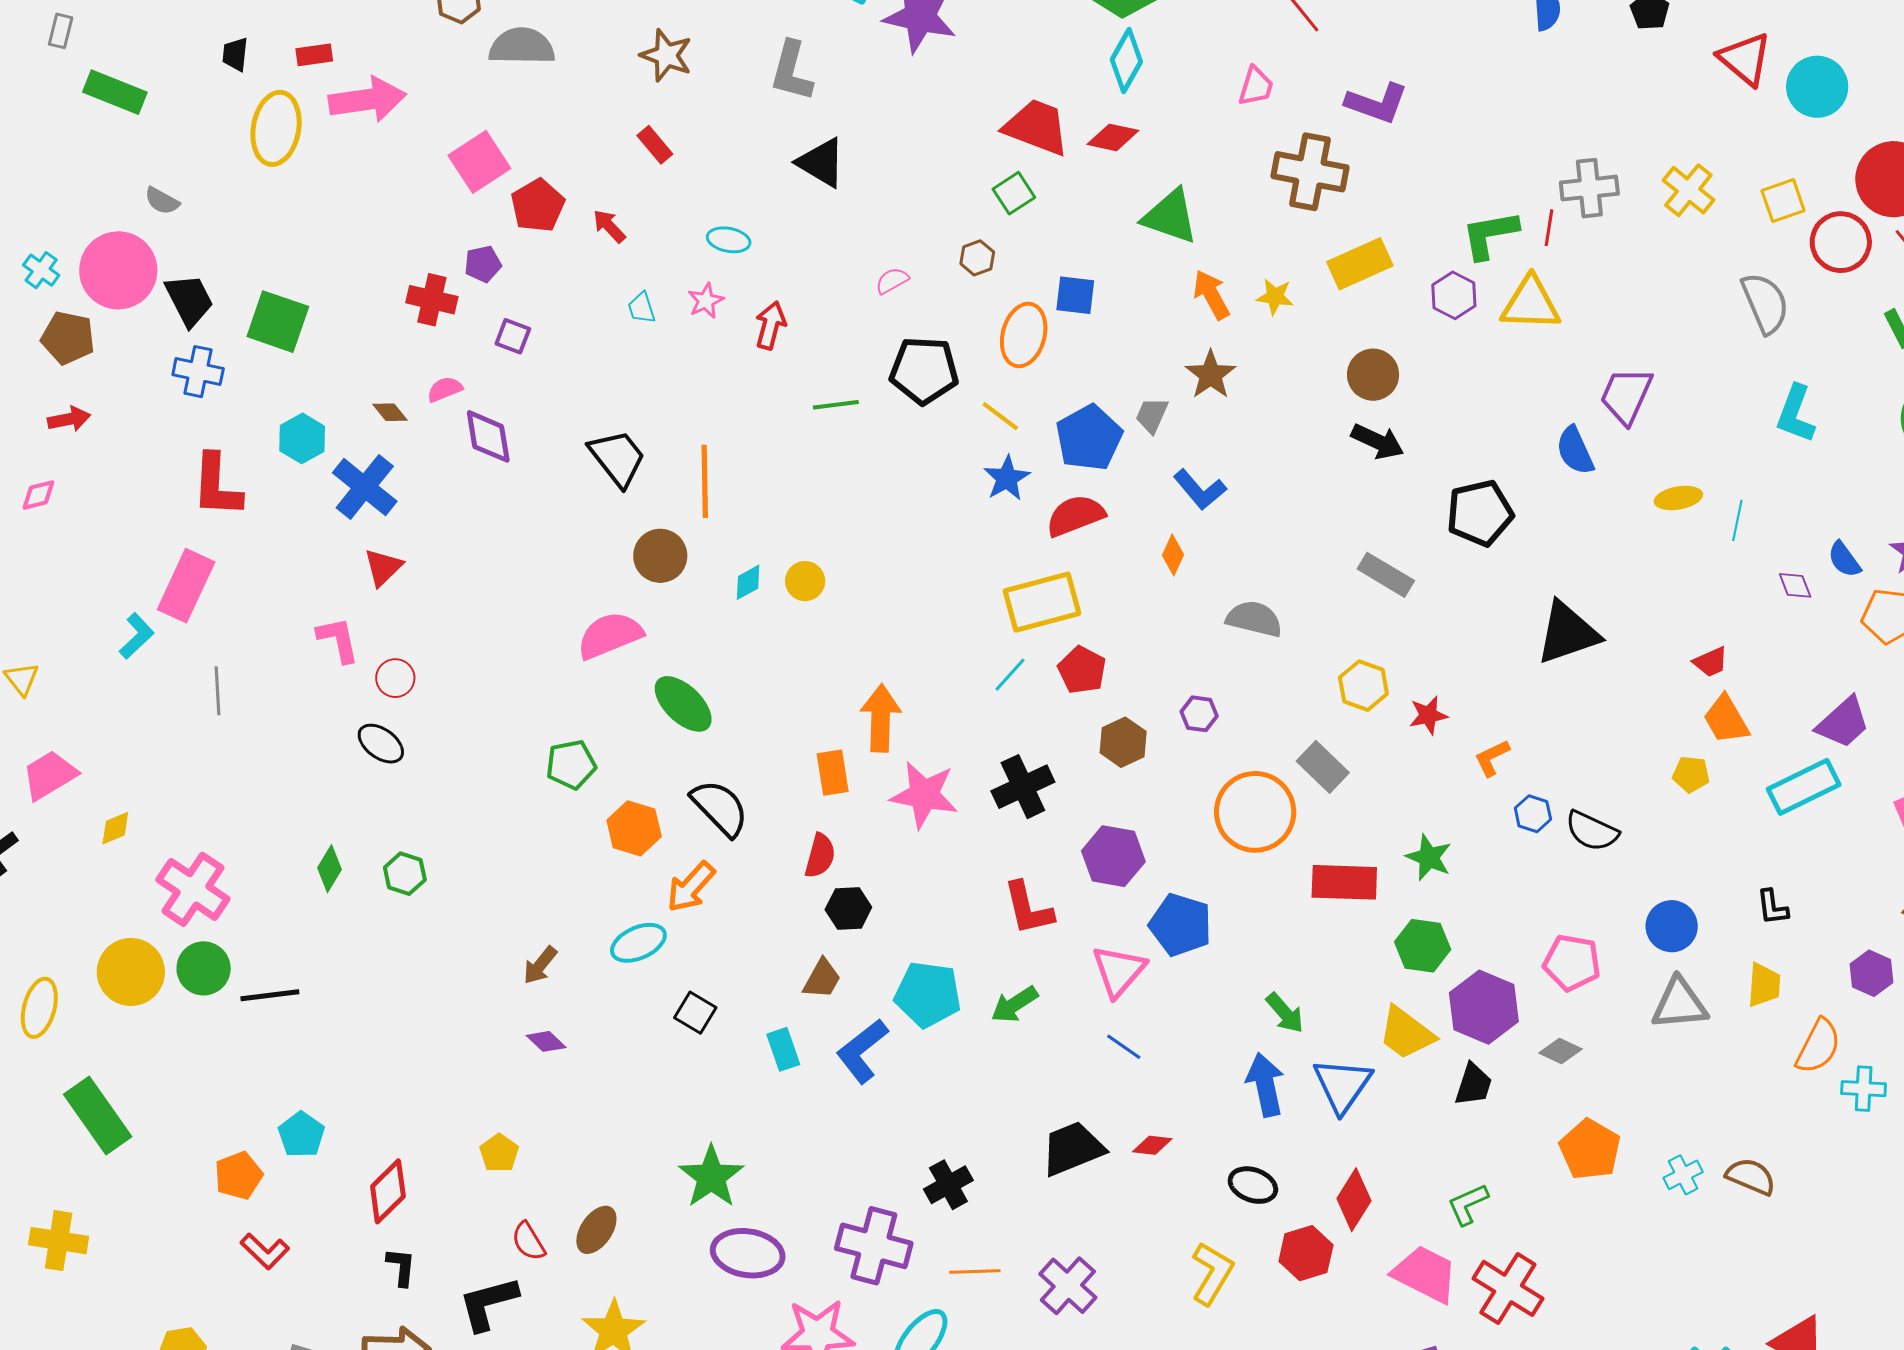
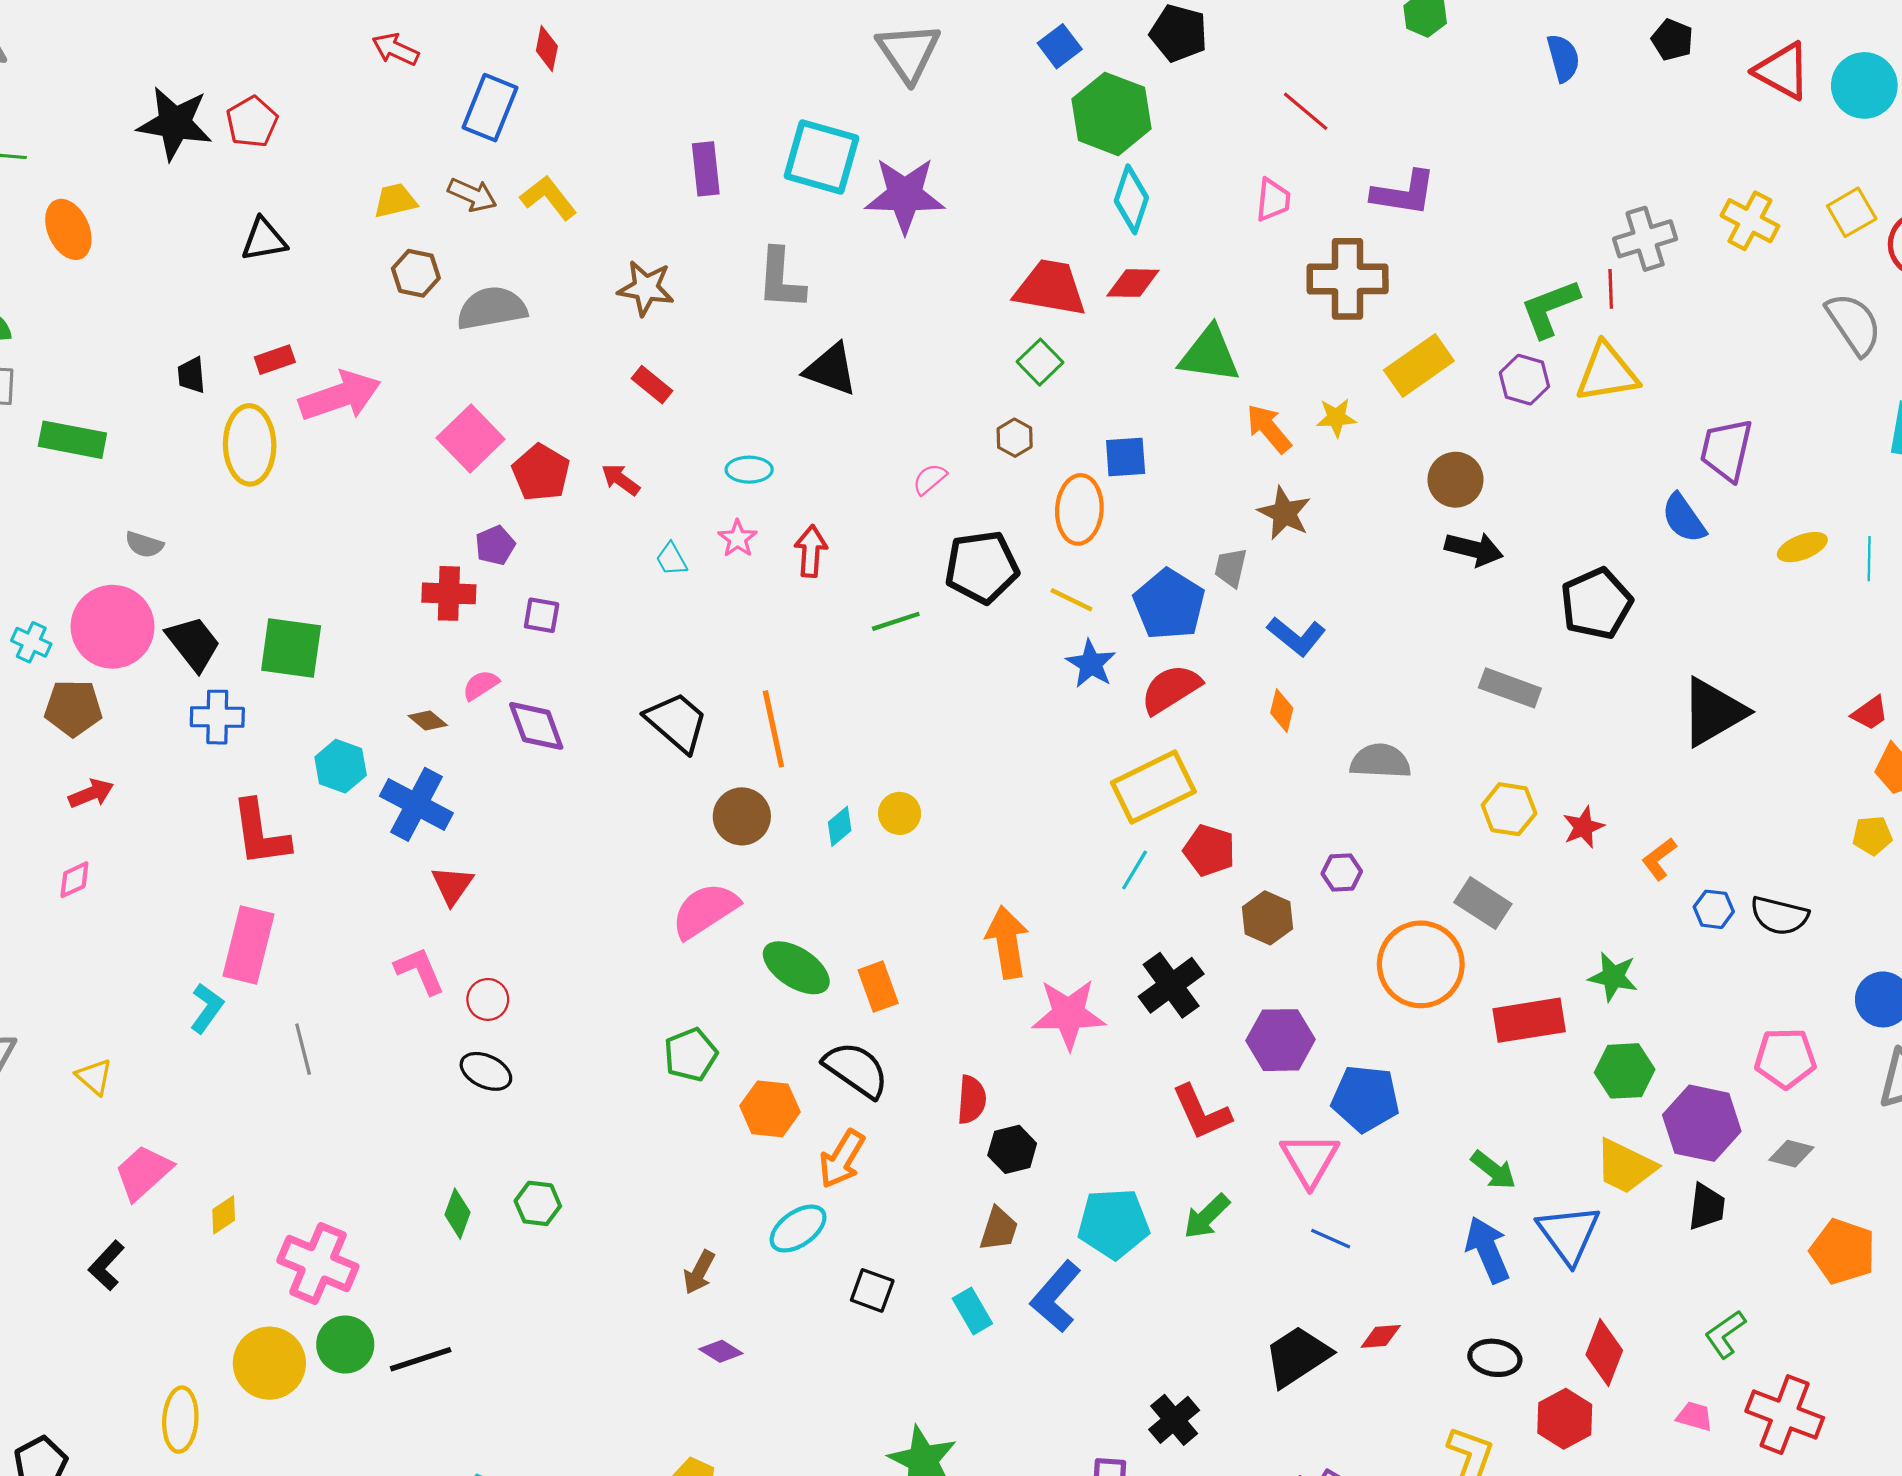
orange rectangle: (833, 773) -> (878, 987), moved
pink trapezoid: (1425, 1274) -> (1695, 1416), size x0.5

